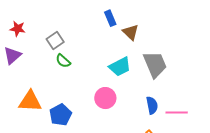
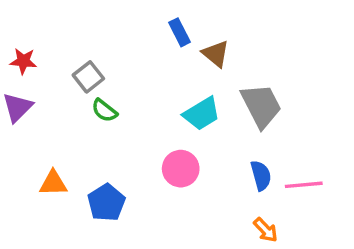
orange triangle: (30, 101) -> (53, 183), size x0.7

